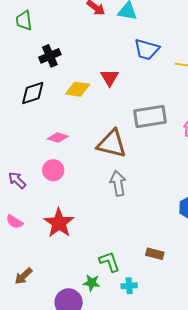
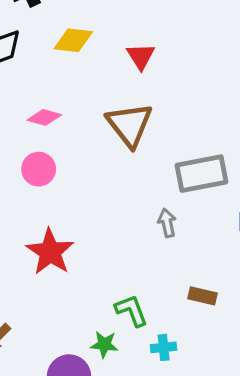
red triangle: (110, 78) -> (141, 56), moved
gray rectangle: (150, 116) -> (201, 174), moved
brown triangle: (112, 144) -> (130, 125), turned 40
gray arrow: (118, 183) -> (167, 223), moved, size x0.7

